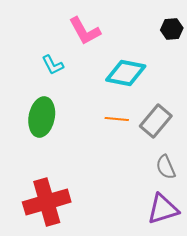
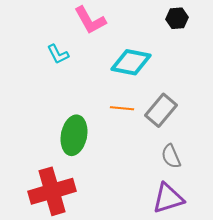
green ellipse: (42, 117) -> (74, 135), moved

